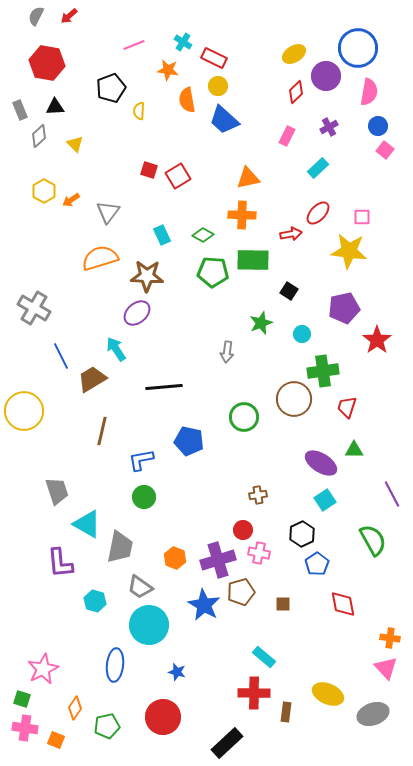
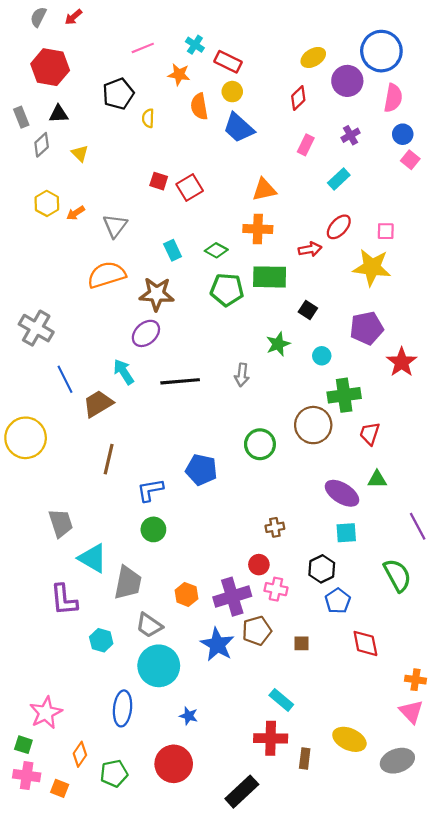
red diamond: (296, 92) -> (298, 98), moved
black line: (164, 387) -> (180, 381), moved
cyan square: (325, 500) -> (346, 533), turned 30

